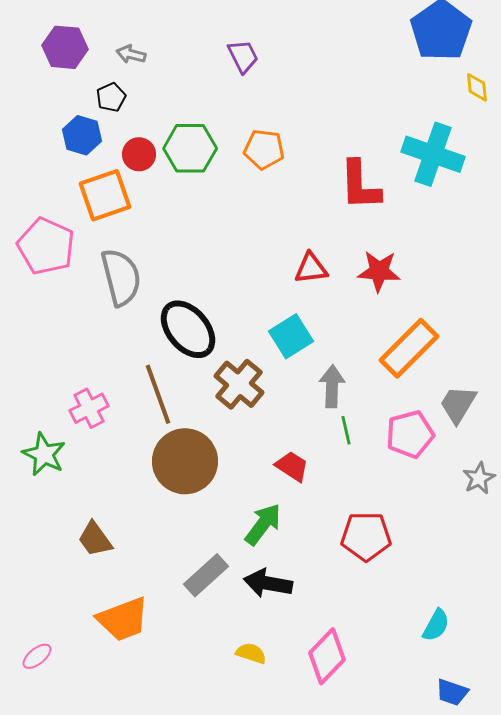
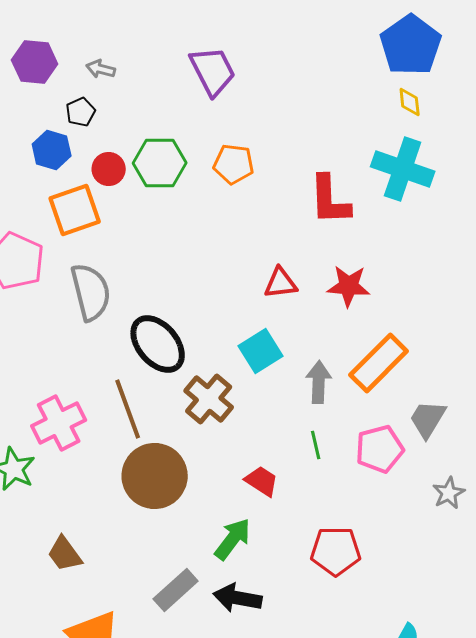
purple trapezoid: (243, 56) -> (213, 71), size x1.5
yellow diamond: (477, 87) -> (410, 102), moved
gray arrow: (332, 386) -> (319, 382), moved
pink cross: (89, 408) -> (59, 423), size x1.4

